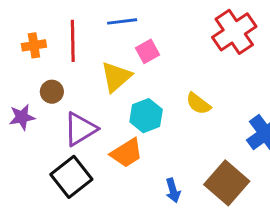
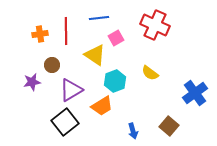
red cross: (234, 32) -> (155, 25), moved, turned -32
yellow triangle: (116, 77) -> (95, 55), turned -45
brown square: (227, 183) -> (169, 126), size x0.7

